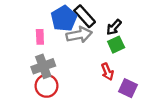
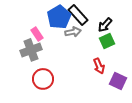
gray arrow: (79, 35) -> (73, 32), size x0.7
pink rectangle: (40, 37) -> (37, 34), turned -32
gray cross: (43, 66) -> (31, 50), moved

